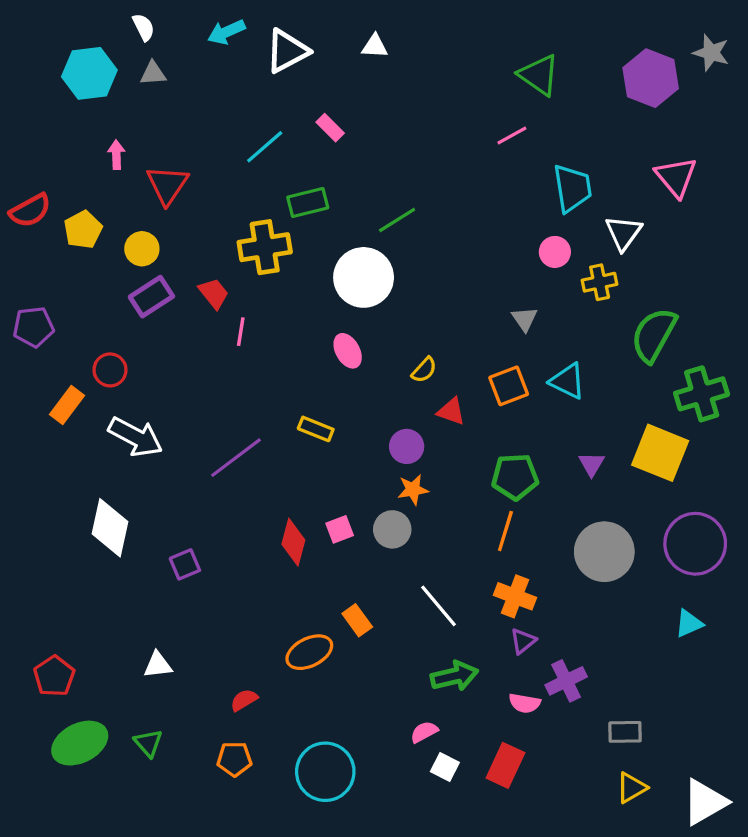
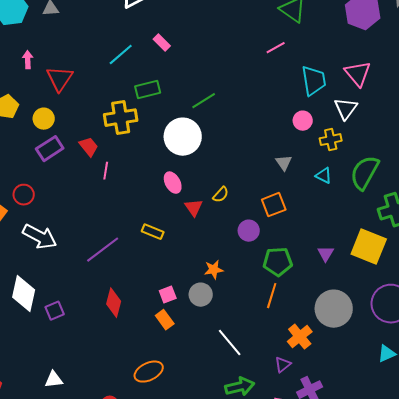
pink triangle: (676, 177) -> (358, 74), moved
cyan triangle: (568, 381) -> (324, 176), moved, size x0.7
red triangle: (451, 411) -> (194, 208), moved, turned 36
purple circle: (407, 446) -> (249, 231), moved
red diamond: (293, 542) -> (114, 303), moved
purple square: (185, 564) -> (55, 311), moved
orange cross: (515, 596) -> (300, 337), moved, turned 30
orange rectangle: (357, 620) -> (165, 320), moved

